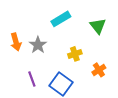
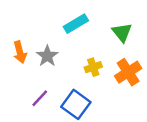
orange cross: (99, 70) -> (128, 72), moved, size x1.5
purple line: (32, 79) -> (40, 98), turned 63

